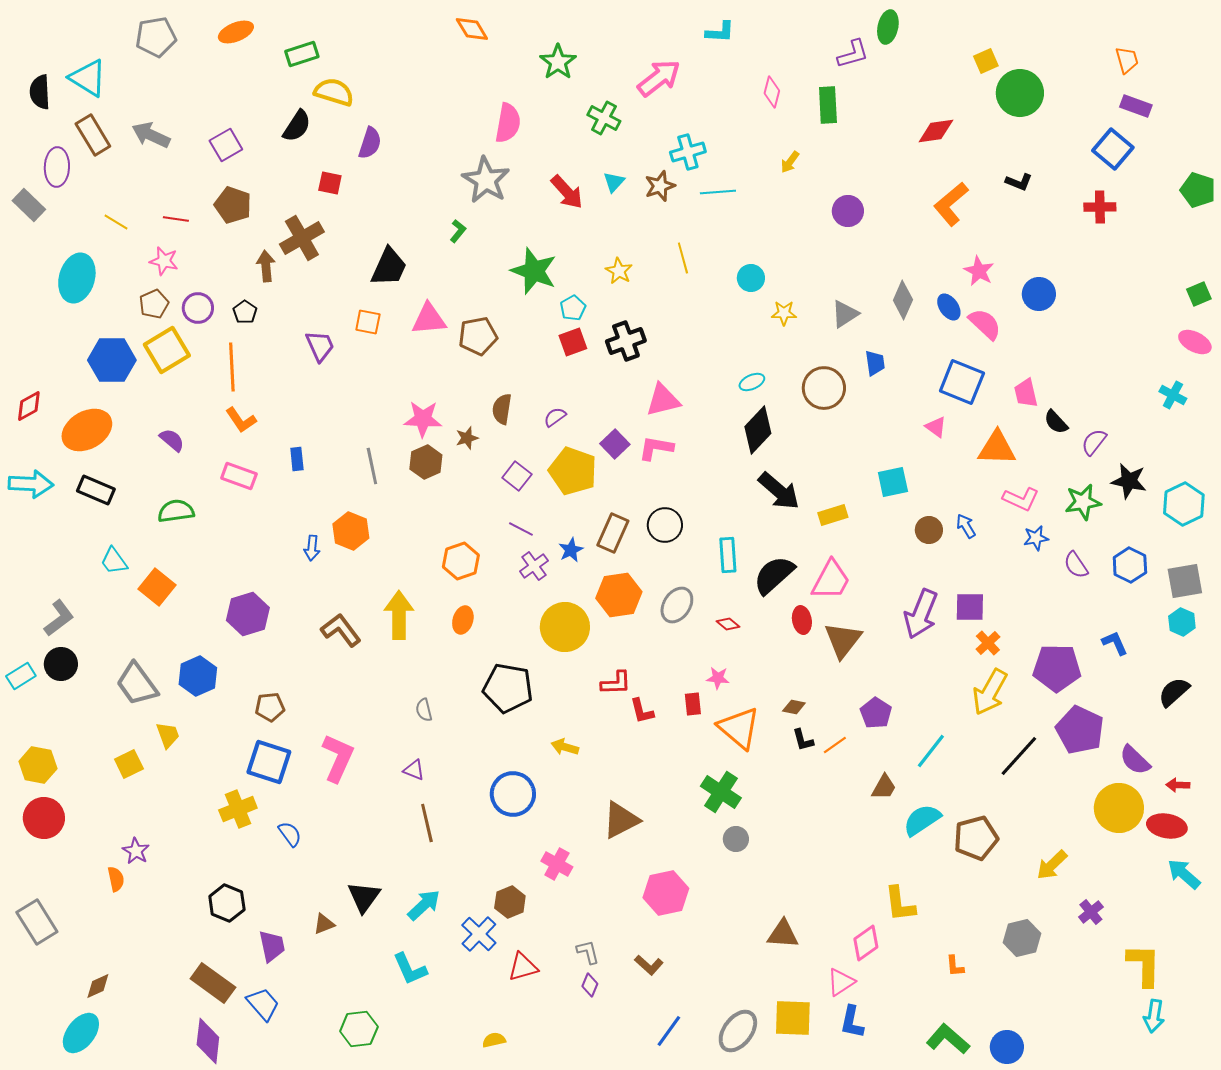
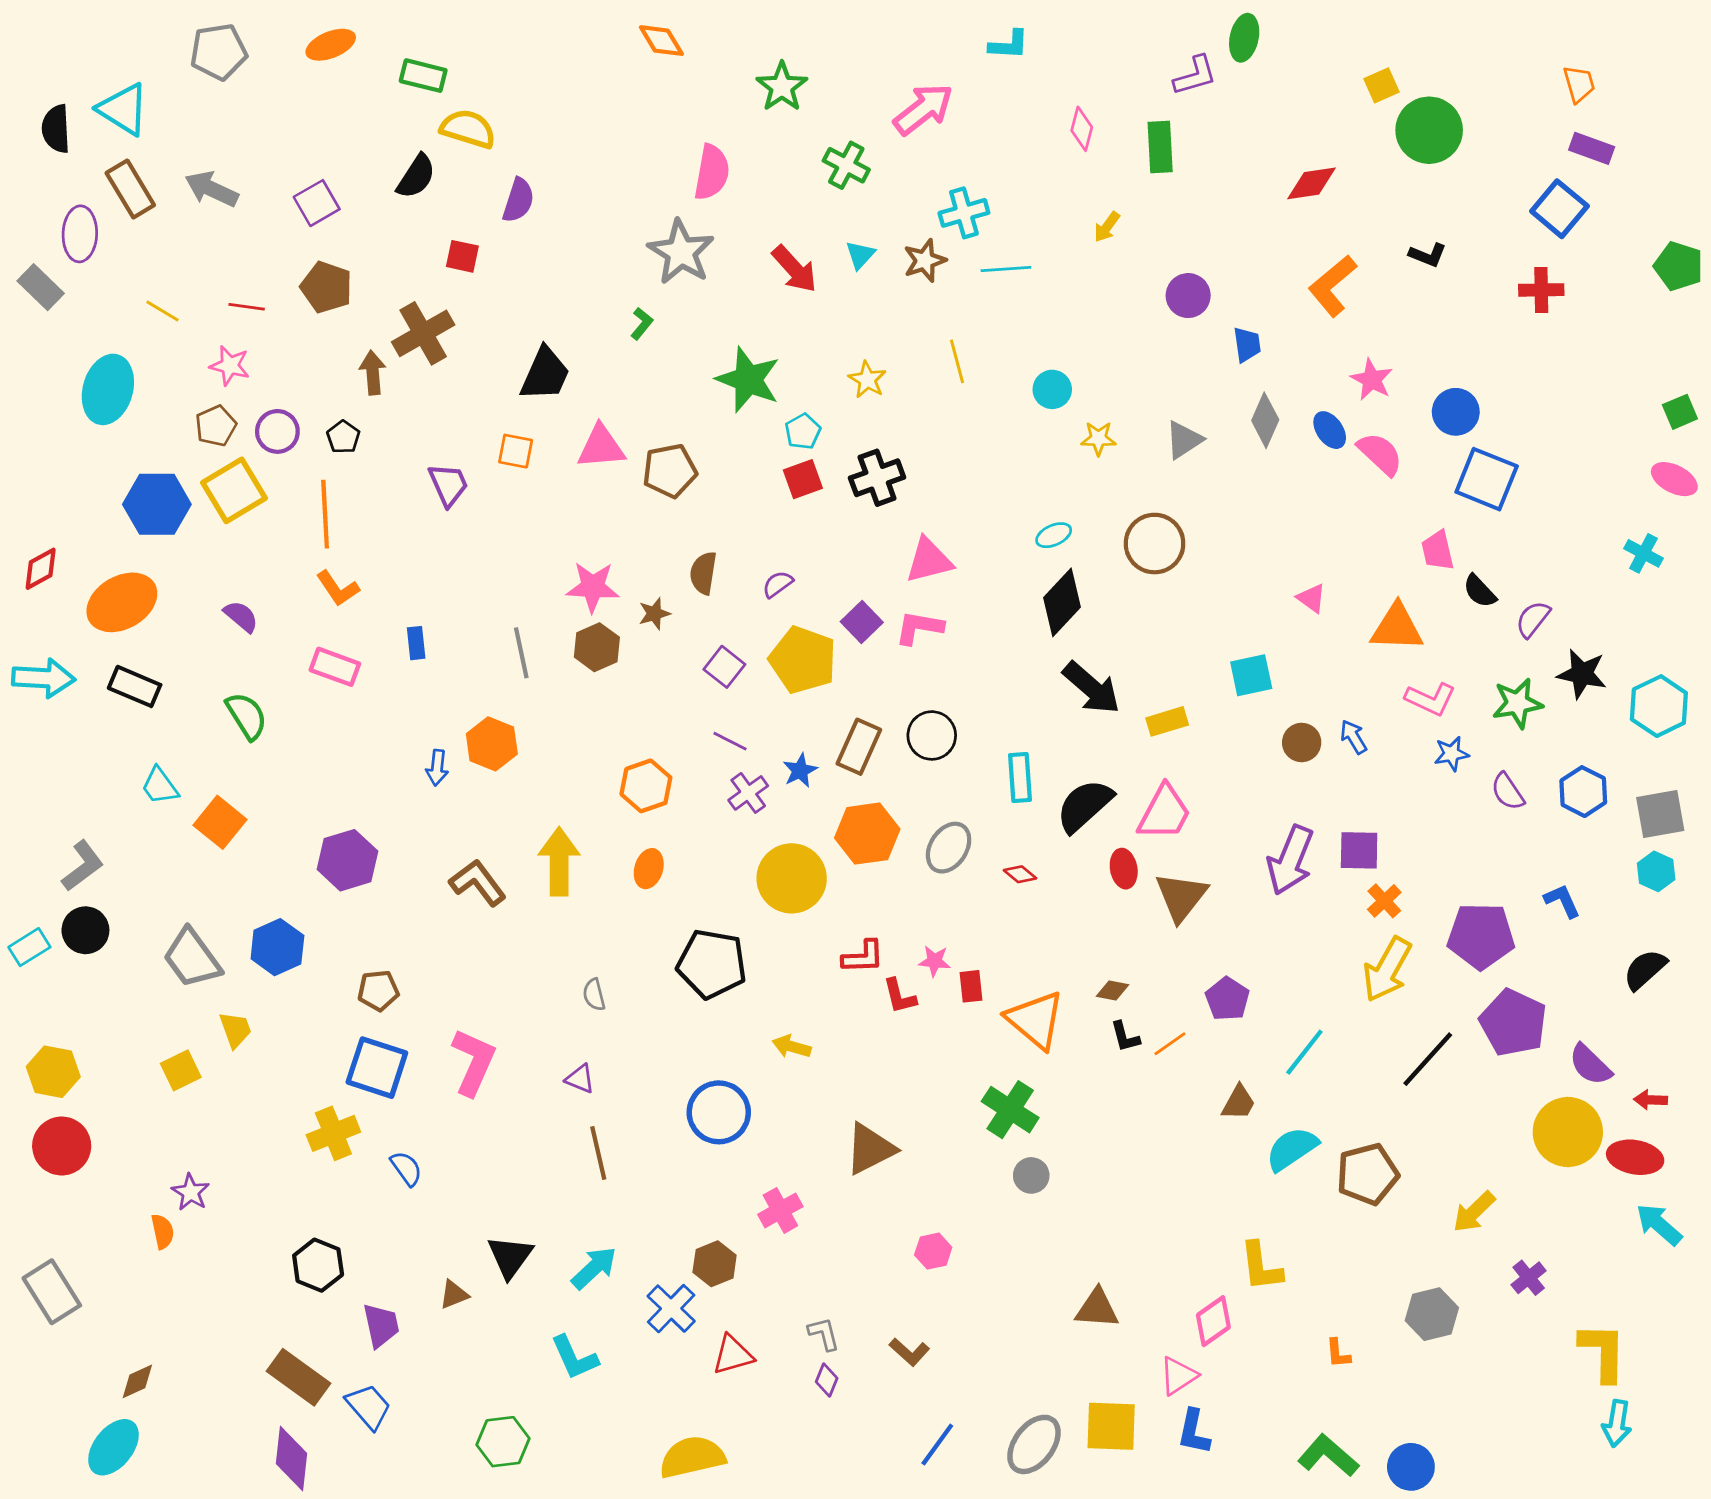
green rectangle: (302, 54) -> (423, 76), turned 32
blue trapezoid: (875, 363) -> (1247, 345), moved
blue square: (962, 382) -> (1487, 479), moved
green semicircle: (176, 511) -> (247, 716), turned 66
pink star: (718, 678) -> (935, 961), moved
pink cross: (557, 864) -> (780, 1210), turned 32
pink hexagon: (666, 893) -> (933, 1251), size x0.6
yellow semicircle: (494, 1040) -> (692, 1457), size x2.0

